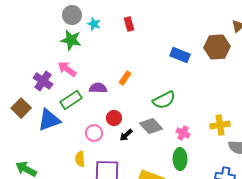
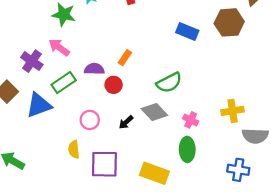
red circle: (114, 118) -> (114, 85), moved

